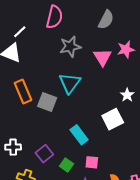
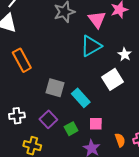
cyan triangle: (70, 83) -> (91, 46), moved, turned 30
gray square: (47, 102) -> (55, 88), moved
green square: (67, 165) -> (71, 129), turned 32

